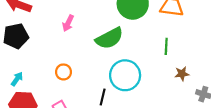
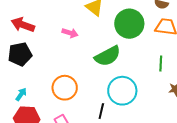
pink arrow: (68, 23) -> (70, 33), moved, turned -98
orange circle: (63, 72) -> (65, 88), size x1.6

